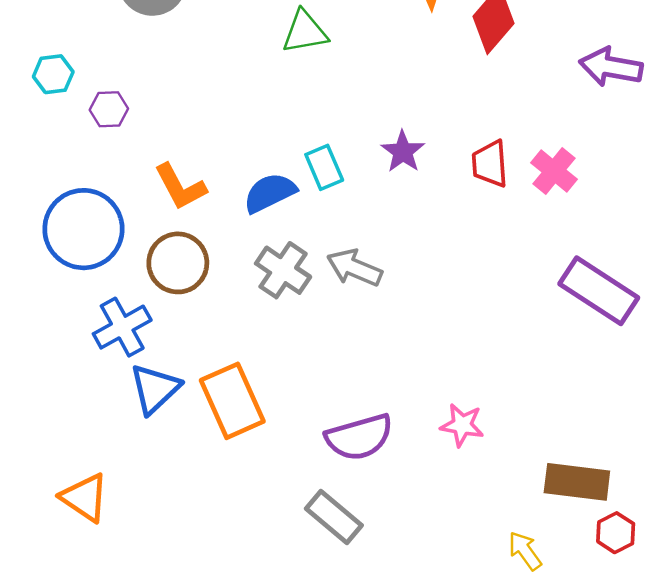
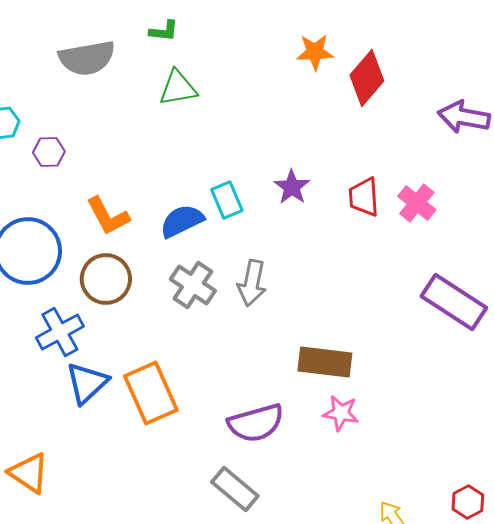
green triangle: (305, 32) -> (178, 88), moved
gray arrow: (354, 268) -> (252, 283), turned -102
brown rectangle: (577, 482) -> (325, 362), moved

